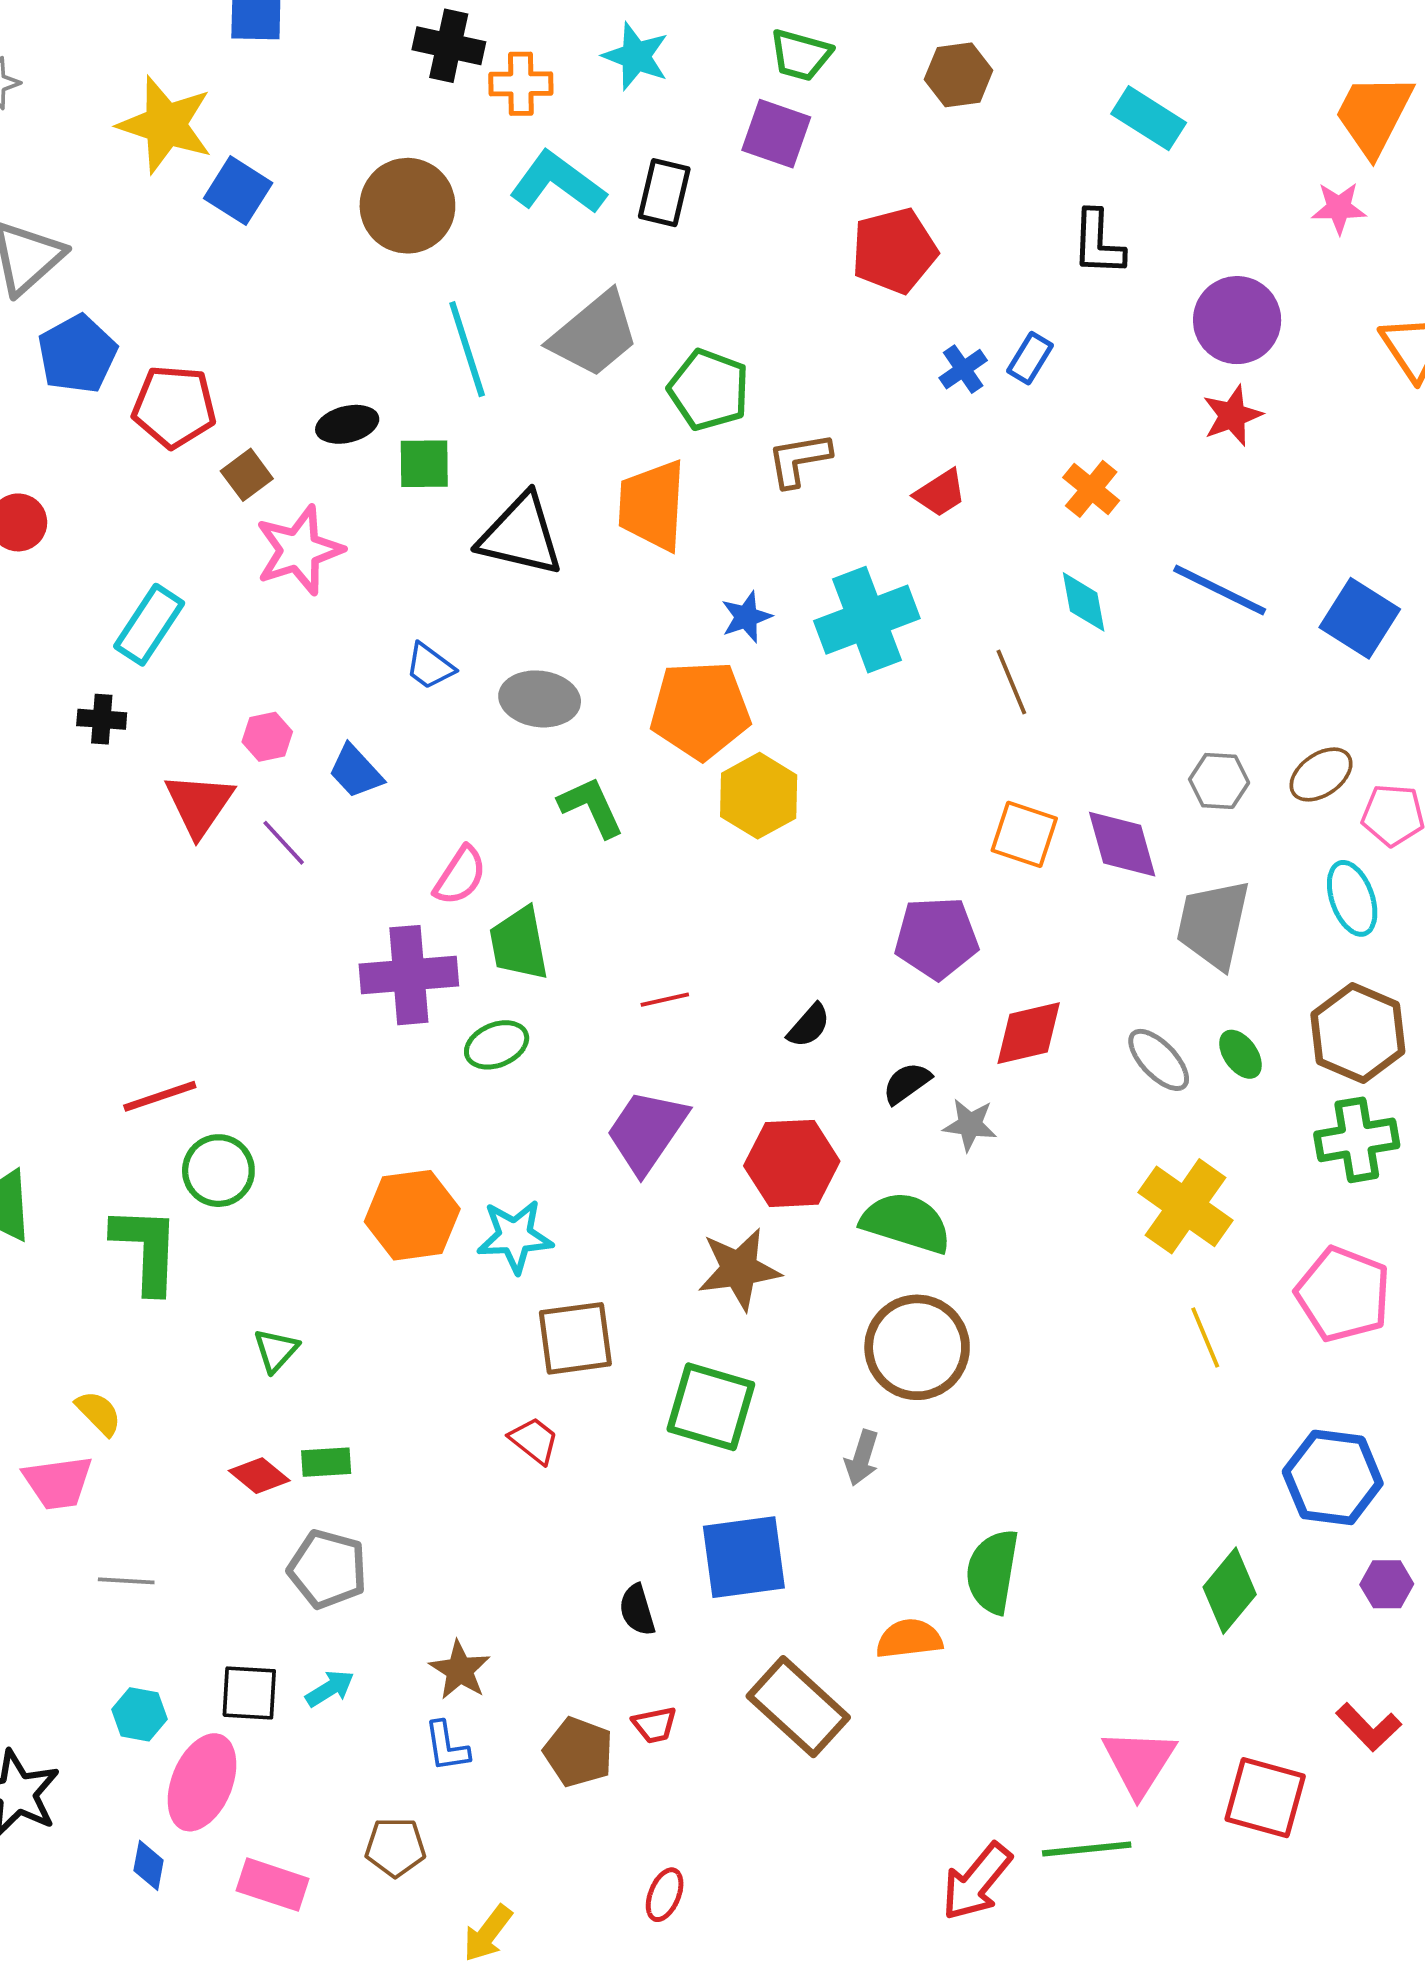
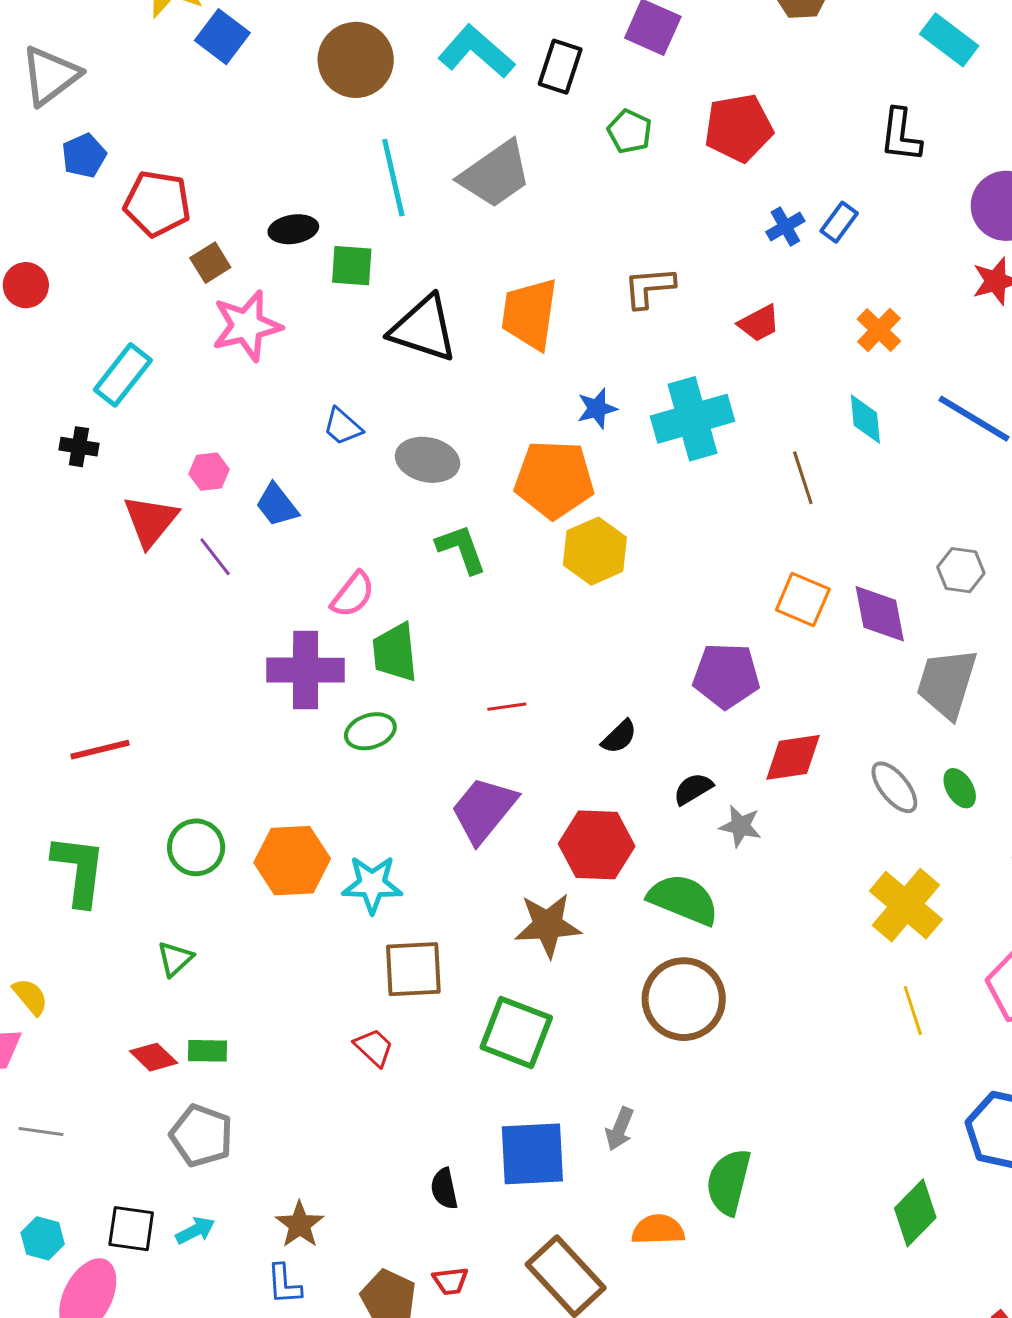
blue pentagon: (77, 354) -> (84, 156), size x0.7
green pentagon: (709, 390) -> (630, 131), moved, size x0.7
green circle: (218, 1171) -> (196, 847), moved
gray arrow: (862, 1458) -> (620, 1129), moved

